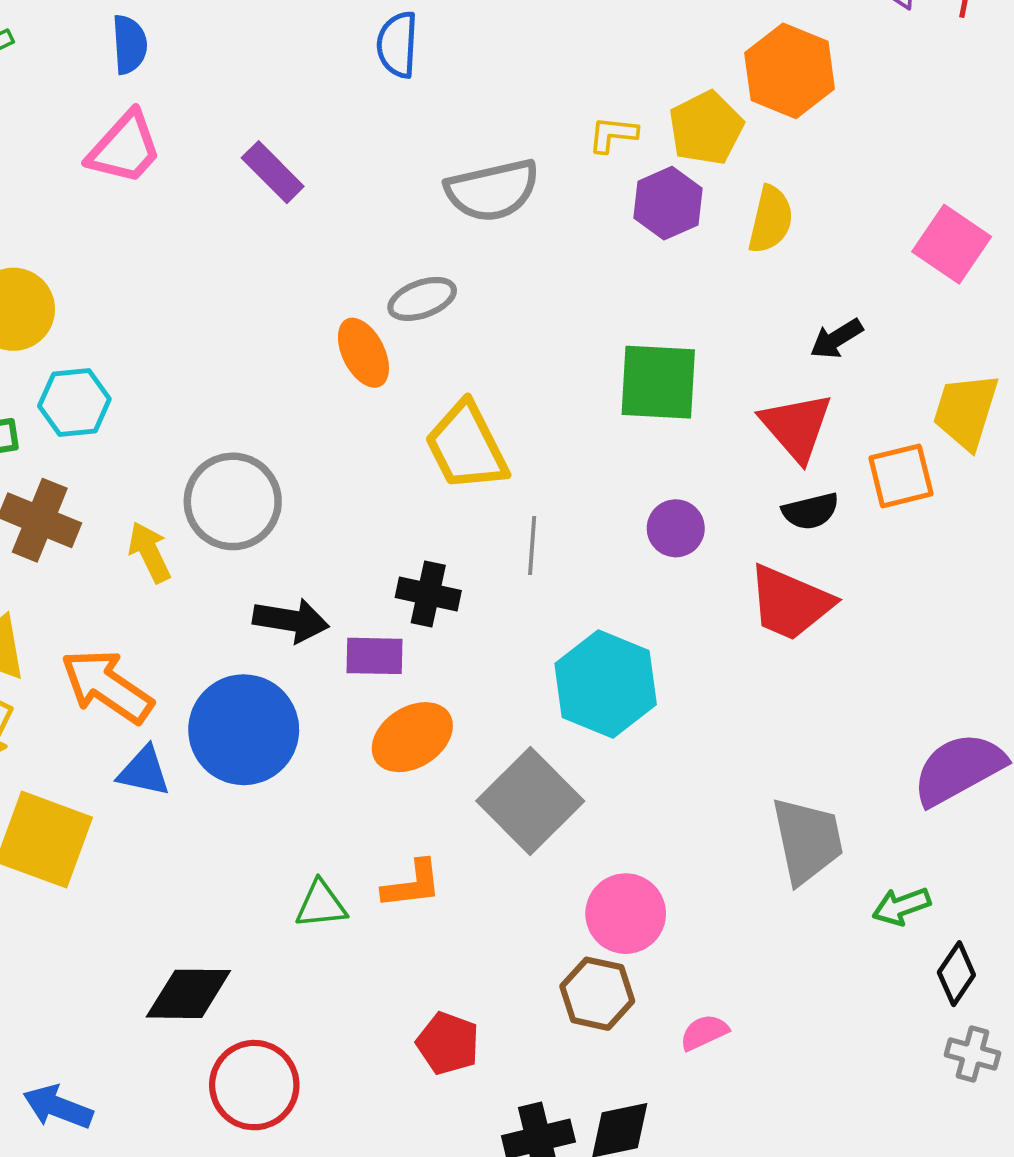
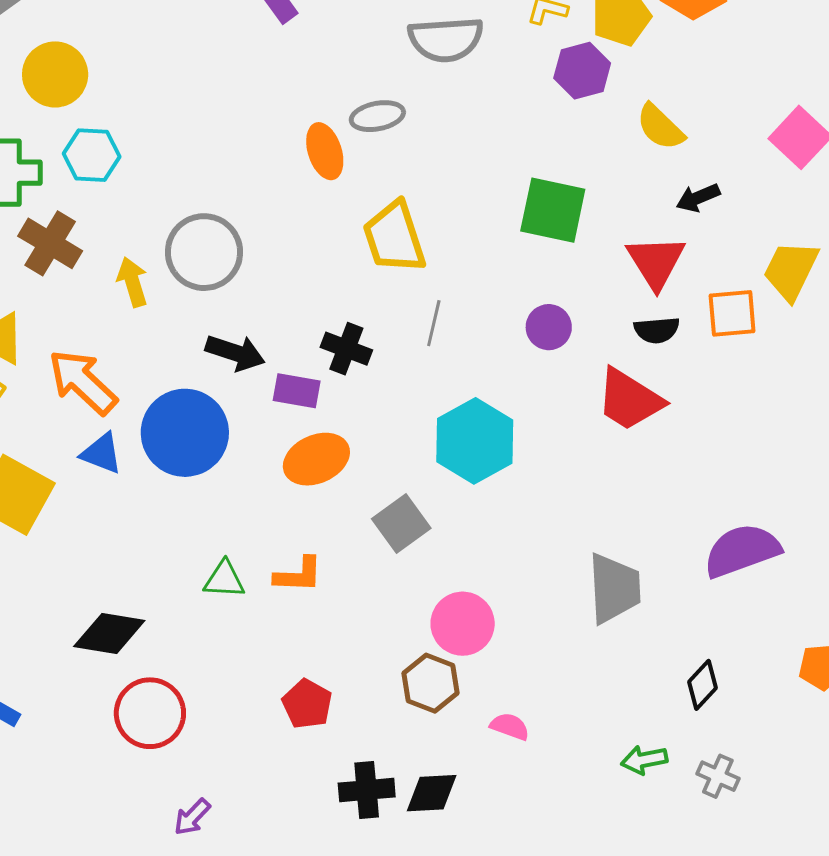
yellow semicircle: (771, 219) -> (660, 127), moved, turned 112
gray square: (530, 801) -> (401, 524), size x0.7
green arrow: (901, 906) -> (644, 760), moved
black diamond: (956, 974) -> (703, 685), moved
pink semicircle: (704, 1032) -> (510, 726), turned 36

